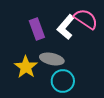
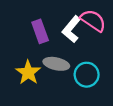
cyan circle: (63, 81) -> (87, 75), moved

